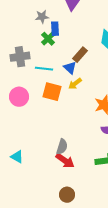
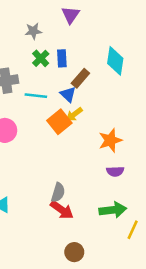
blue rectangle: (55, 29) -> (62, 58), moved
orange square: (52, 92) -> (59, 122), moved, turned 36
brown circle: (67, 195) -> (74, 252), moved

